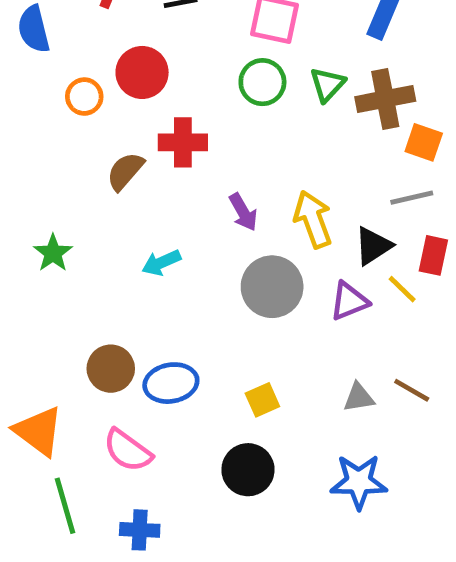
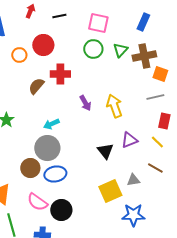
black triangle: (373, 246) -> (105, 151), moved, turned -36
gray circle: (272, 287) -> (47, 148), moved
yellow line: (402, 289) -> (157, 142), moved
brown line: (412, 390) -> (155, 168), moved
yellow square: (262, 400) -> (110, 191), moved, size x1.6
black circle: (248, 470) -> (61, 210), moved

